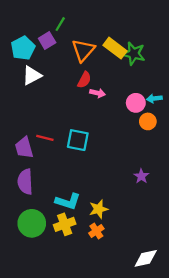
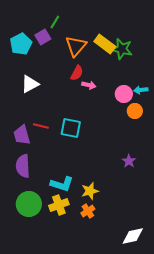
white triangle: (32, 75) -> (30, 84), moved

